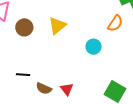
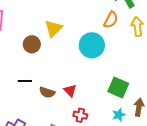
brown circle: (24, 27) -> (32, 44), moved
cyan circle: (94, 47) -> (92, 45), size x1.6

